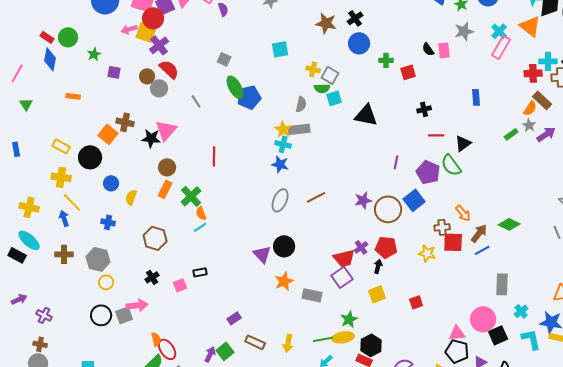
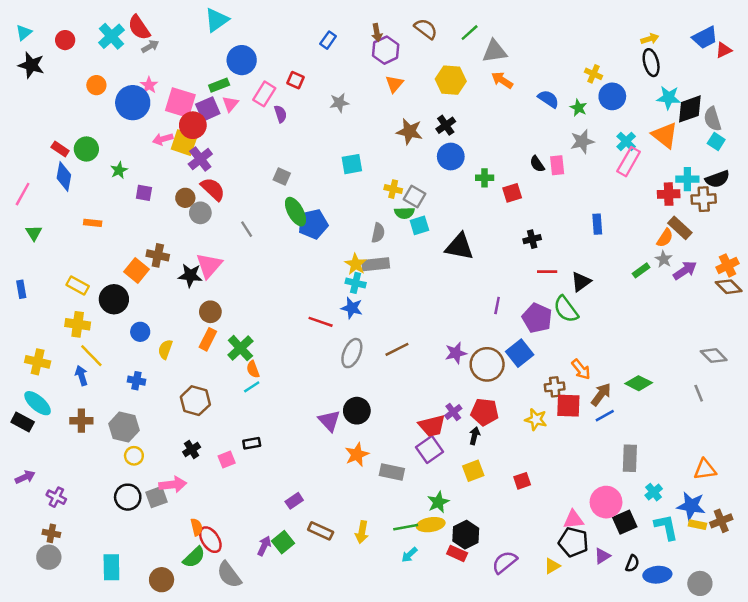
red line: (214, 156) -> (321, 322), moved, turned -72

